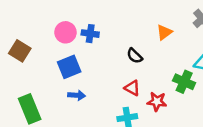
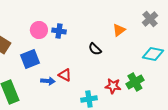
blue square: (69, 67) -> (30, 59), moved
green cross: (184, 82) -> (135, 82), moved, turned 36
red triangle: (132, 88) -> (65, 75), moved

